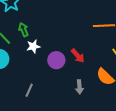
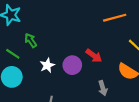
white star: (33, 46) -> (47, 65), moved

